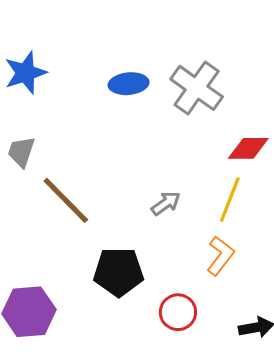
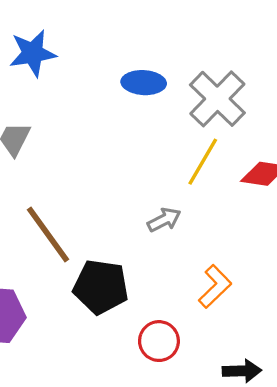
brown line: (66, 200) -> (48, 234), moved
yellow line: (230, 200) -> (203, 162), moved

